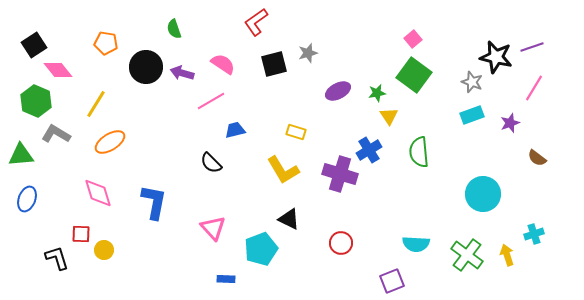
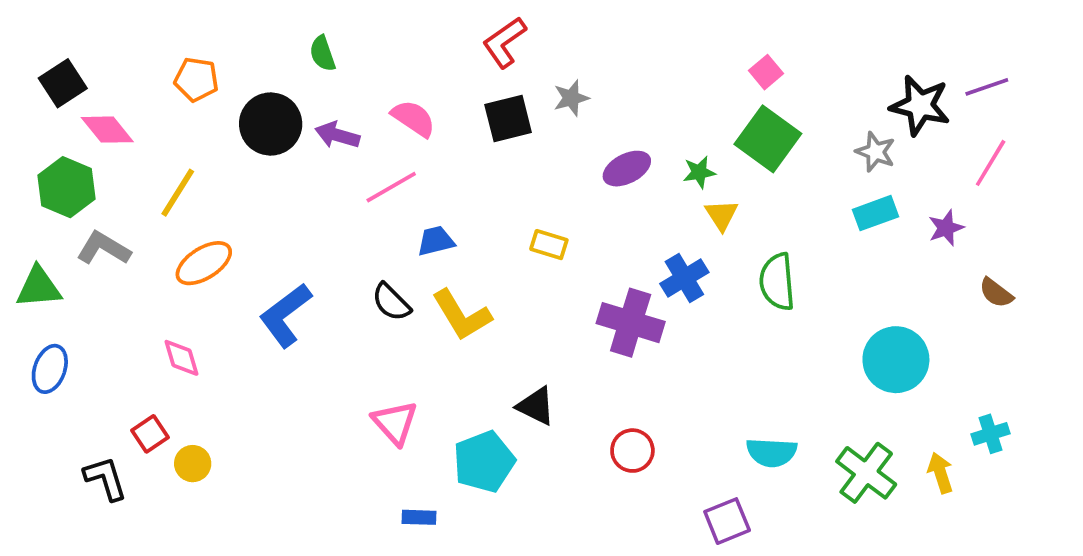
red L-shape: (256, 22) -> (504, 42), moved
yellow L-shape: (283, 170) -> (462, 315), moved
pink diamond: (98, 193) -> (182, 358), size x0.7
blue L-shape: (154, 202) -> (285, 315), moved, turned -138
red square: (81, 234) -> (150, 434), turned -36

